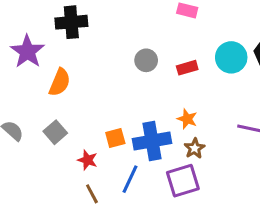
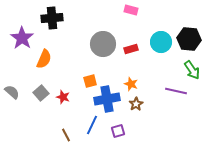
gray circle: (146, 60) -> (103, 44), size x1.6
orange square: (115, 138) -> (90, 81), moved
red star: (87, 160) -> (63, 97), moved
purple square: (183, 181) -> (118, 131), moved, size x0.6

